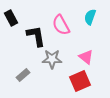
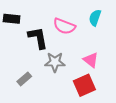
black rectangle: (11, 18) -> (12, 19), turned -56
pink semicircle: (61, 25) -> (64, 26), turned -40

